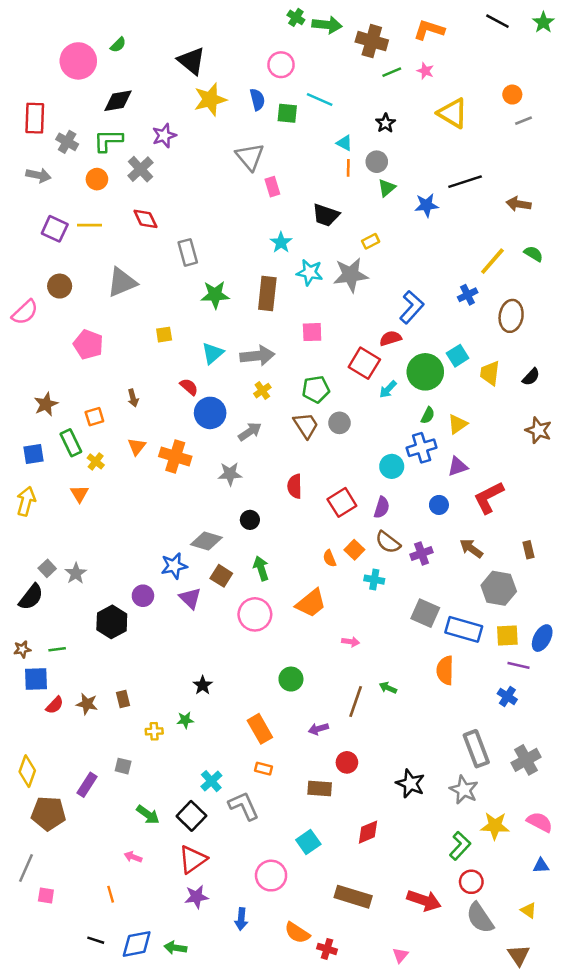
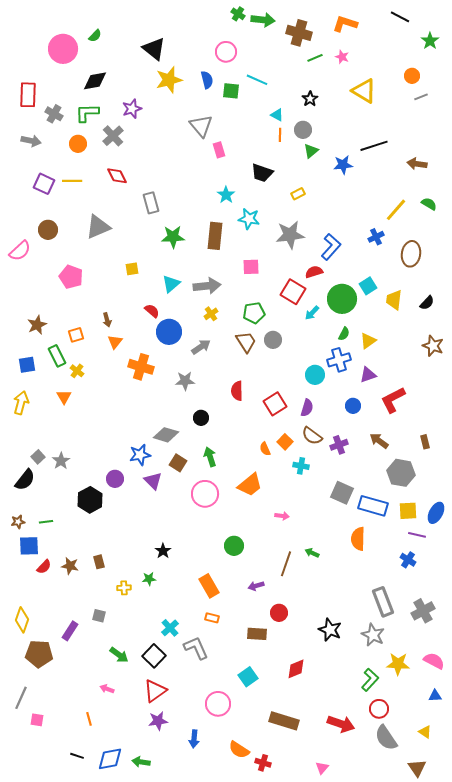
green star: (543, 22) -> (430, 41), moved
gray star: (351, 275) -> (290, 235), moved
orange triangle: (137, 446) -> (115, 342), moved

